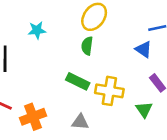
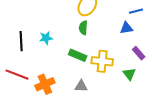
cyan star: (37, 30) -> (46, 38), moved
blue triangle: (143, 49) -> (126, 28), turned -40

